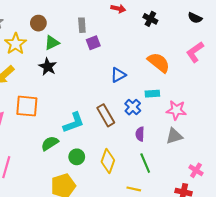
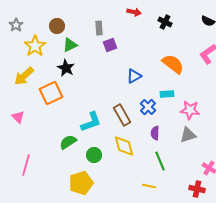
orange square: (27, 106) -> (51, 93), moved, turned -30
yellow diamond: (108, 161) -> (124, 146), moved, turned -35

